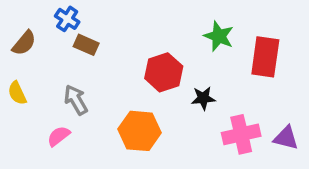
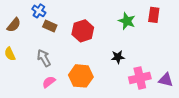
red rectangle: (265, 57) -> (154, 15), moved, size x0.7
red hexagon: (164, 72) -> (83, 31), moved
pink semicircle: (59, 136) -> (49, 82), moved

